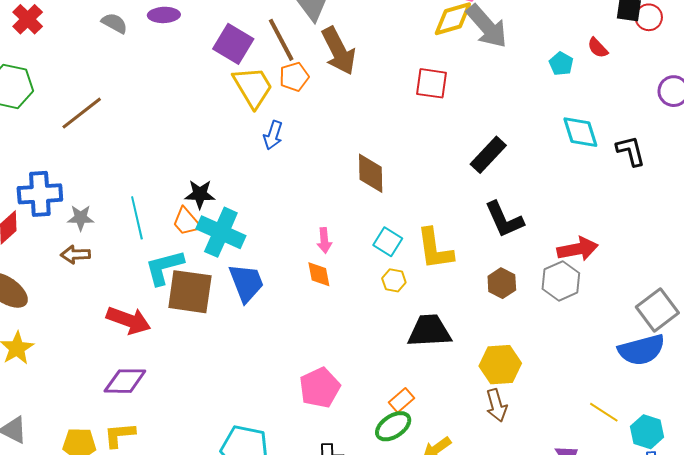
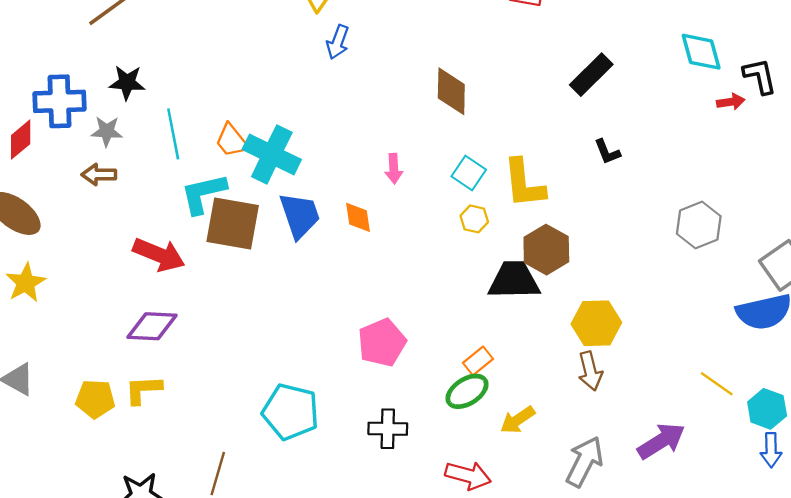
black star: (200, 194) -> (127, 83), moved
black L-shape: (504, 220) -> (607, 152), size x0.6
red arrow: (578, 249) -> (731, 102), moved, size x0.6
orange diamond: (319, 274) -> (358, 217), moved
gray hexagon: (561, 281) -> (699, 225), moved
brown hexagon: (502, 283) -> (546, 250), moved, size x1.4

